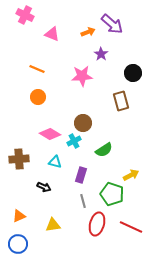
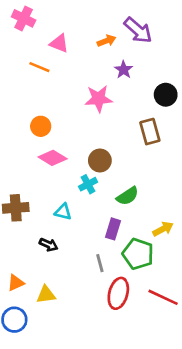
orange line: (37, 69) -> (39, 67), moved
pink diamond: (50, 134) -> (53, 158), moved
purple rectangle: (81, 175) -> (113, 229), moved
yellow triangle: (53, 225) -> (46, 295), moved

